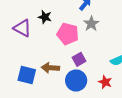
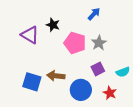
gray star: (91, 24) -> (99, 43), moved
purple square: (79, 59) -> (98, 69), moved

